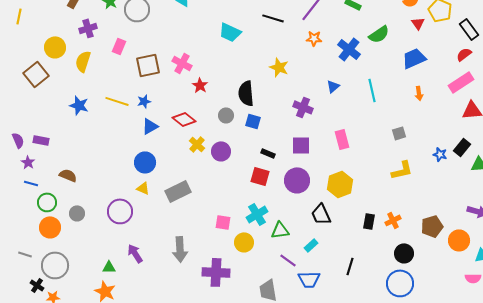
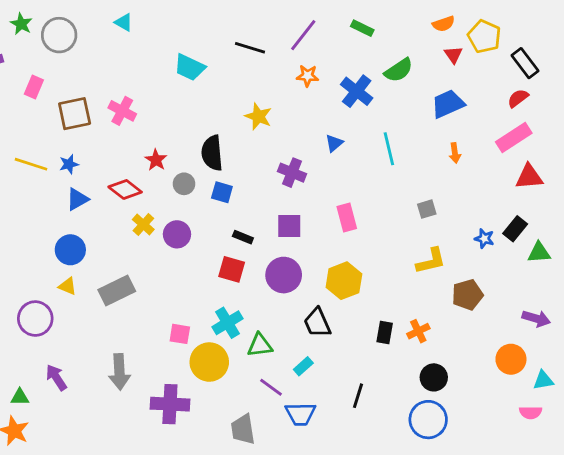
red star: (200, 85) -> (156, 160), moved
brown pentagon: (432, 226) -> (467, 295), moved
yellow circle: (244, 242) -> (209, 362), size x1.4

